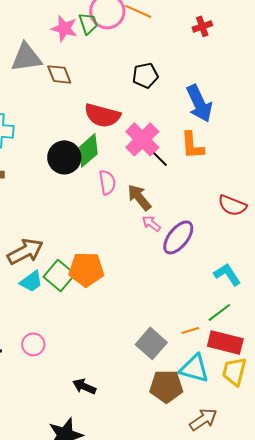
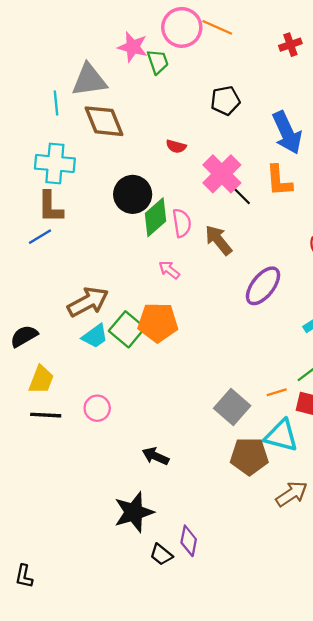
green trapezoid: (88, 23) -> (158, 62), moved
brown diamond: (59, 74) -> (104, 121), moved, size x1.4
red semicircle: (102, 115) -> (176, 146), size x0.5
green diamond: (88, 150) -> (156, 217), moved
pink arrow: (151, 223) -> (169, 270), moved

